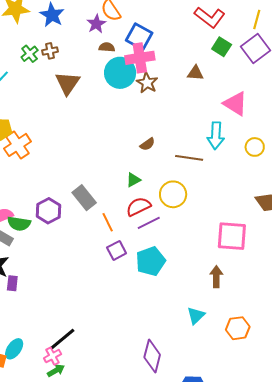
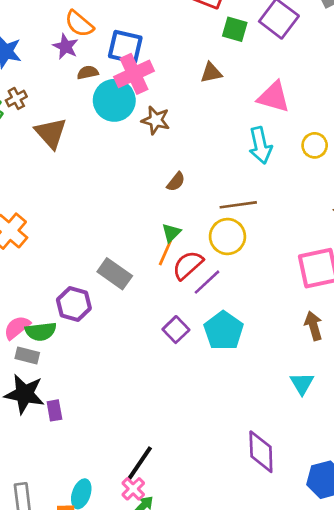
brown star: (147, 83) -> (156, 120), moved
brown line: (189, 158) -> (238, 205), moved
orange line: (108, 222) -> (165, 253), moved, turned 66

